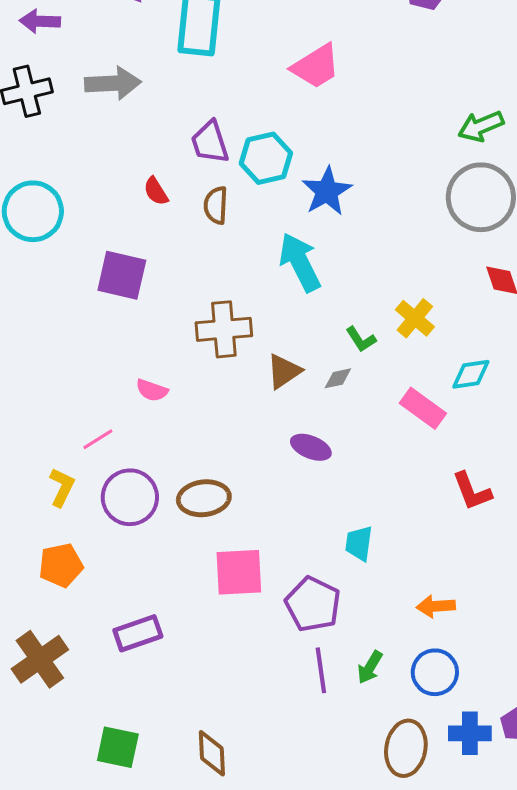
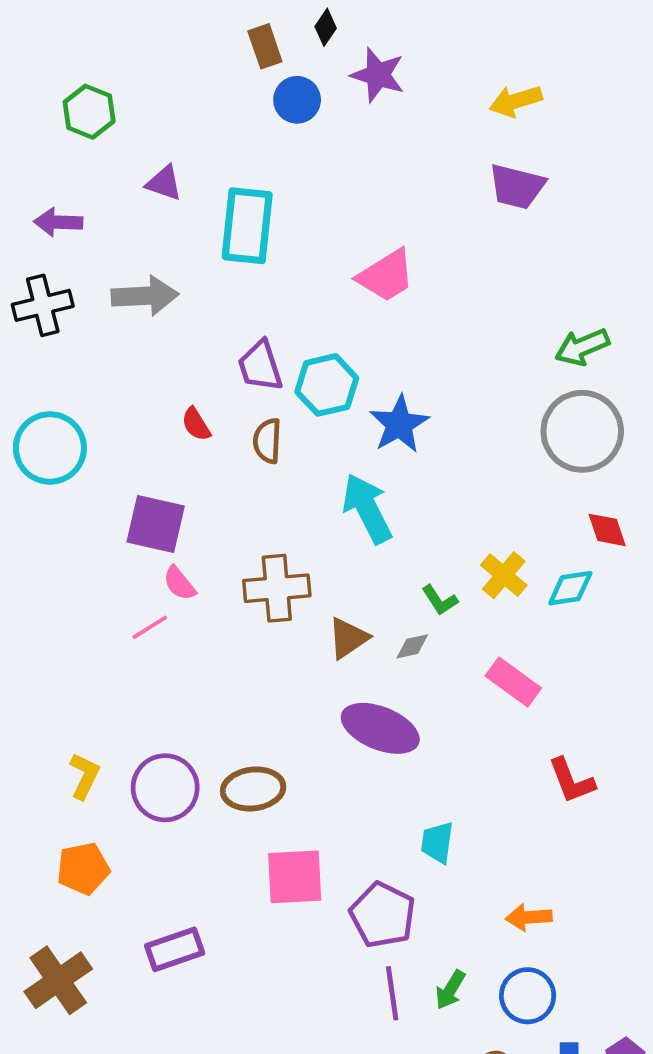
cyan diamond: (471, 374) -> (570, 588), moved
pink semicircle: (152, 390) -> (179, 583), moved, turned 32
pink line: (98, 439) -> (150, 627), moved
purple ellipse: (311, 447) -> (380, 728), size x1.6

